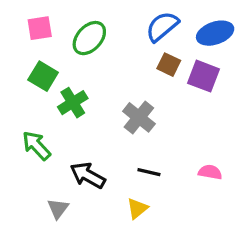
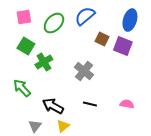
blue semicircle: (162, 26) -> (85, 16), moved
blue ellipse: (215, 33) -> (130, 20), turned -55
yellow triangle: (137, 208) -> (63, 126), moved

